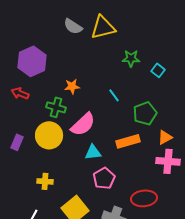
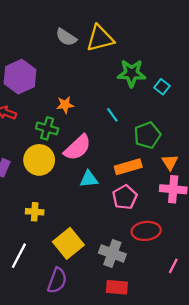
green star: (131, 58) -> (132, 73), size x1.4
orange triangle: (165, 137) -> (170, 162), turned -35
pink pentagon: (104, 178) -> (125, 197), moved

